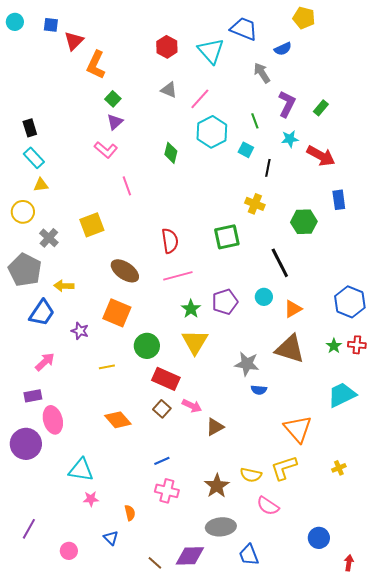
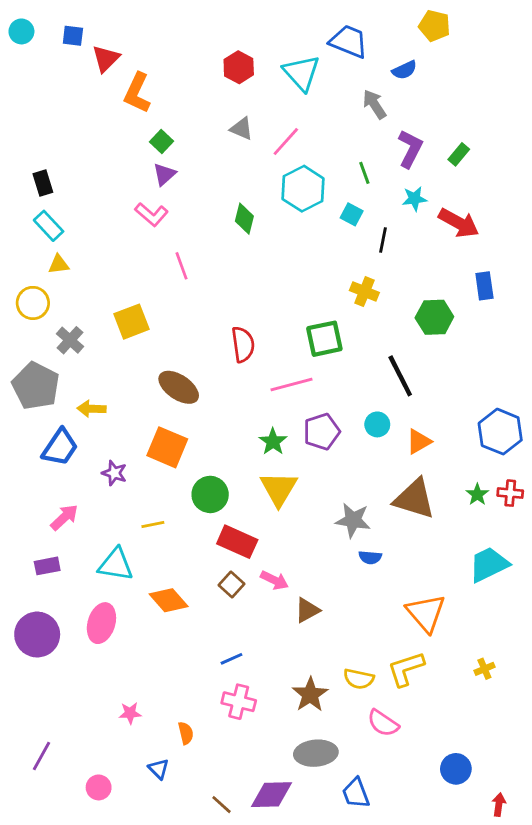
pink line: (178, 276) -> (292, 384), moved
pink ellipse: (53, 420) -> (101, 623), moved, turned 32
cyan triangle: (81, 470) -> (116, 564), moved

